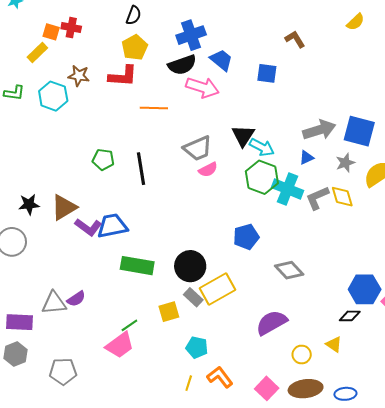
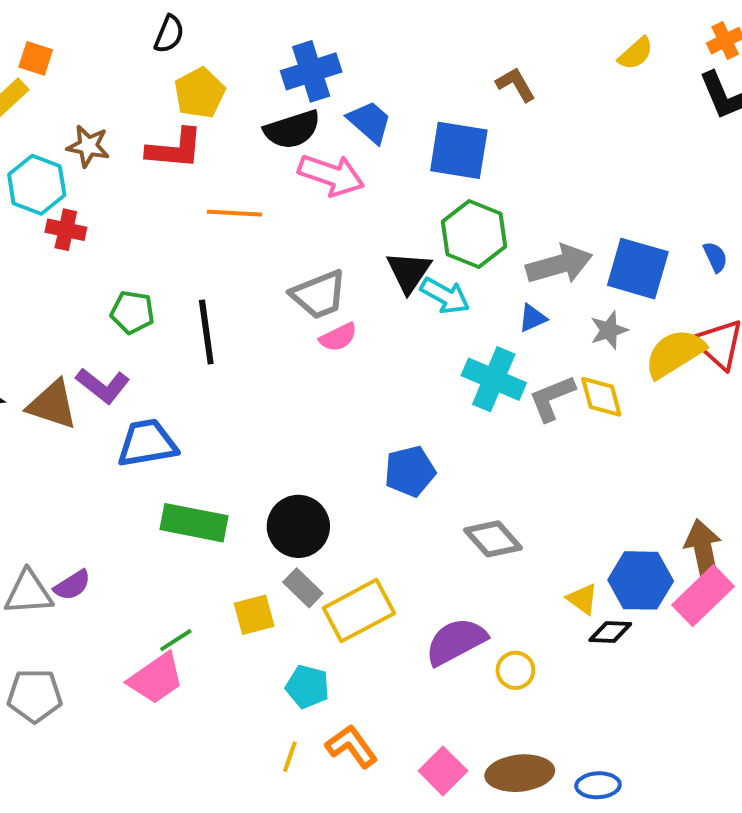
black semicircle: (134, 15) -> (169, 34), moved
red cross: (71, 28) -> (66, 230), moved
blue square: (267, 73) -> (459, 150), size x1.5
green hexagon: (262, 177) -> (474, 234), moved
brown triangle: (64, 207) -> (52, 405), turned 48
purple L-shape: (88, 227) -> (103, 386), moved
yellow rectangle: (218, 289) -> (359, 611), moved
yellow triangle: (334, 344) -> (582, 599), moved
yellow circle: (302, 355) -> (515, 670), moved
gray pentagon: (63, 371) -> (35, 696), moved

